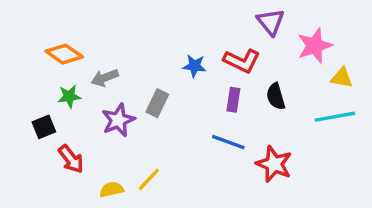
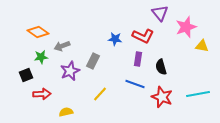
black semicircle: (276, 96) -> (161, 67), moved
cyan line: (335, 117) -> (198, 94), moved
red arrow: (71, 159) -> (42, 94), turned -54
yellow line: (149, 179) -> (100, 94), moved

